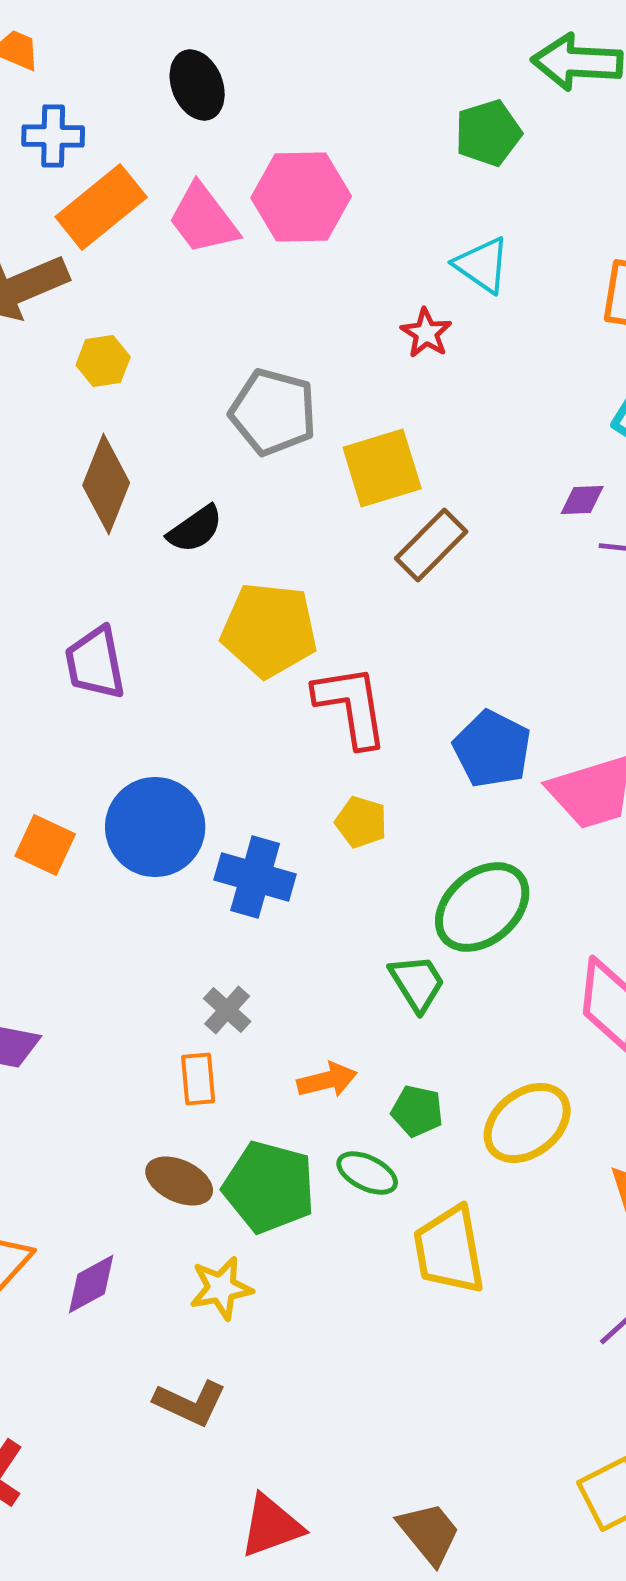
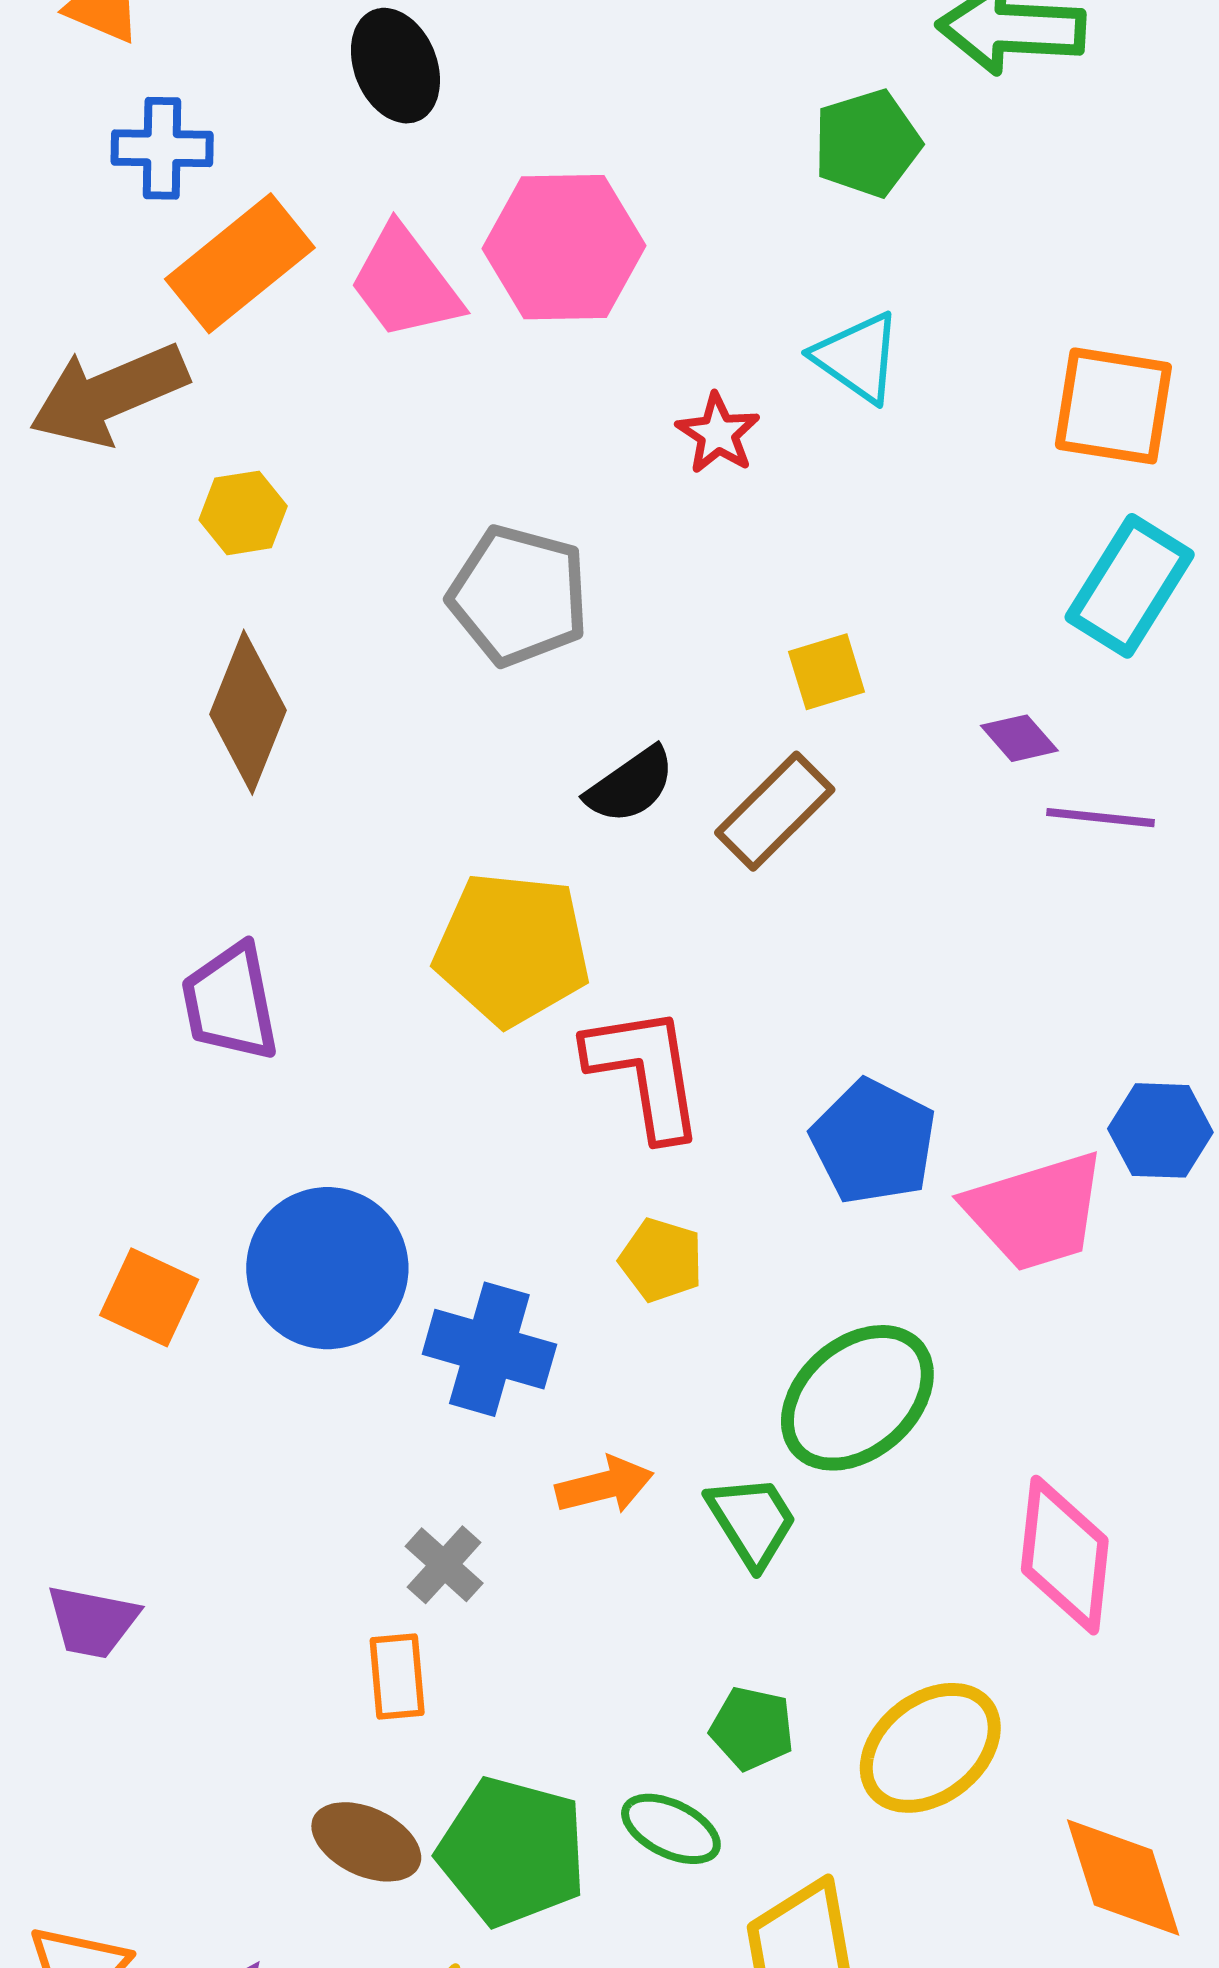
red star: (426, 333) -> (718, 433), moved
yellow square: (382, 468) -> (827, 672), moved, size x0.6
purple diamond: (582, 500) -> (1019, 738), turned 51
black semicircle: (195, 529) -> (630, 785), moved
orange arrow: (327, 1080) -> (605, 1485), moved

